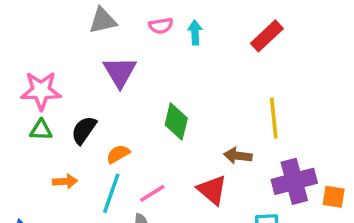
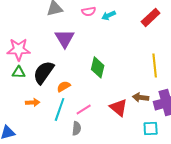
cyan arrow: (195, 33) -> (109, 15), turned -112
black semicircle: (84, 130) -> (44, 72), size x1.4
brown arrow: (238, 156) -> (141, 97), moved

